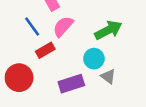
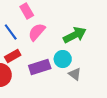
red rectangle: (45, 50) -> (13, 56), moved
purple rectangle: (71, 84) -> (40, 67), moved

